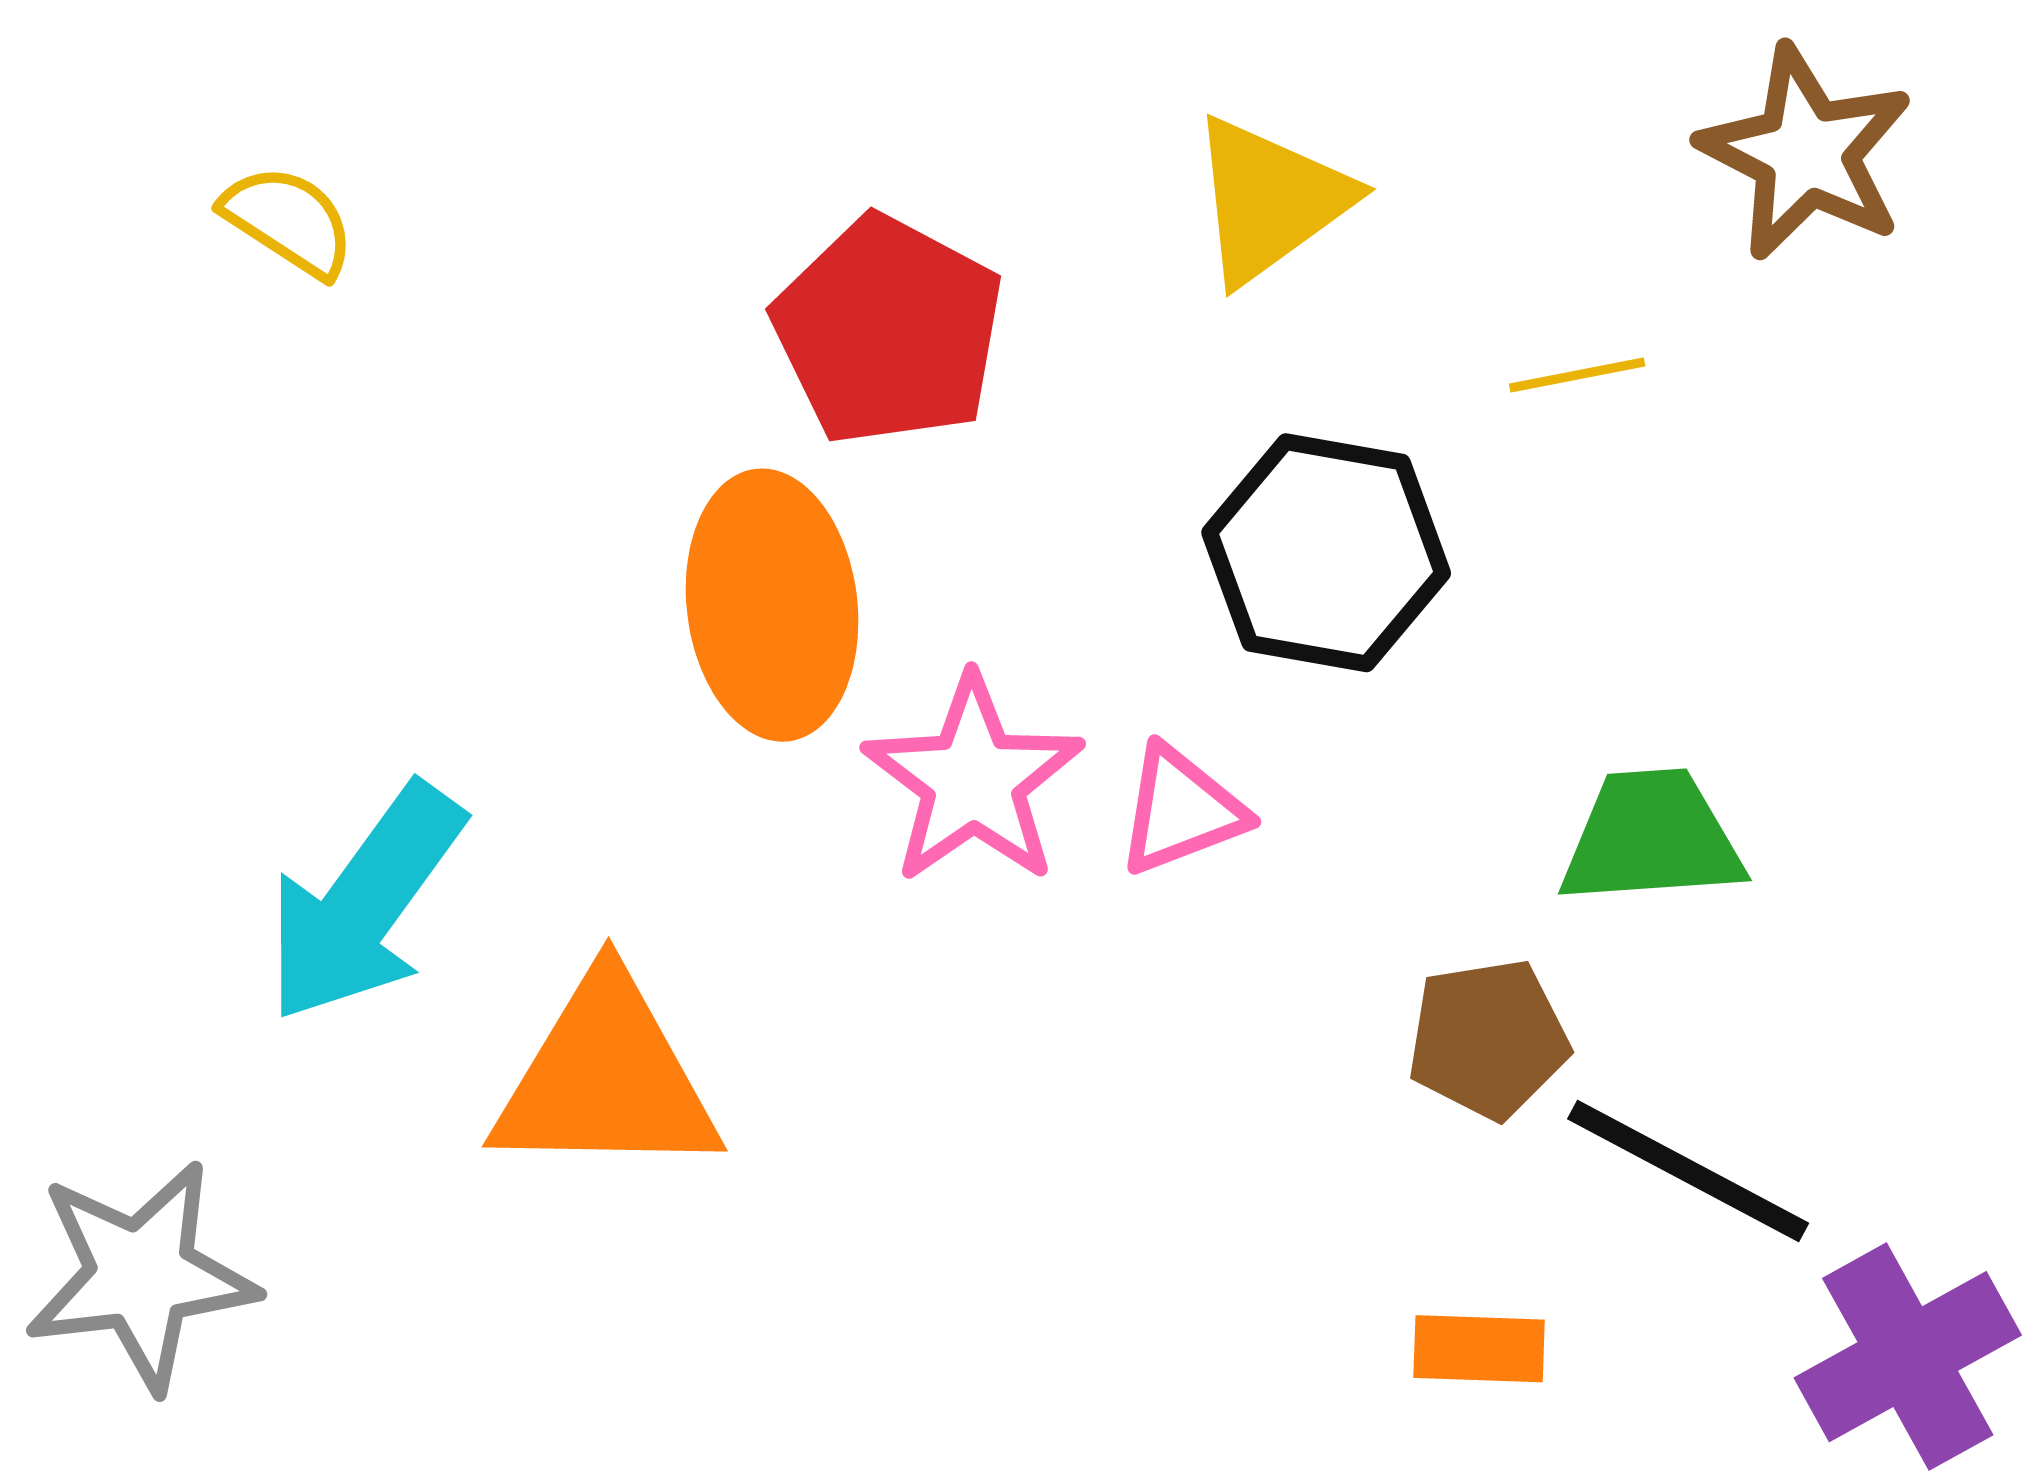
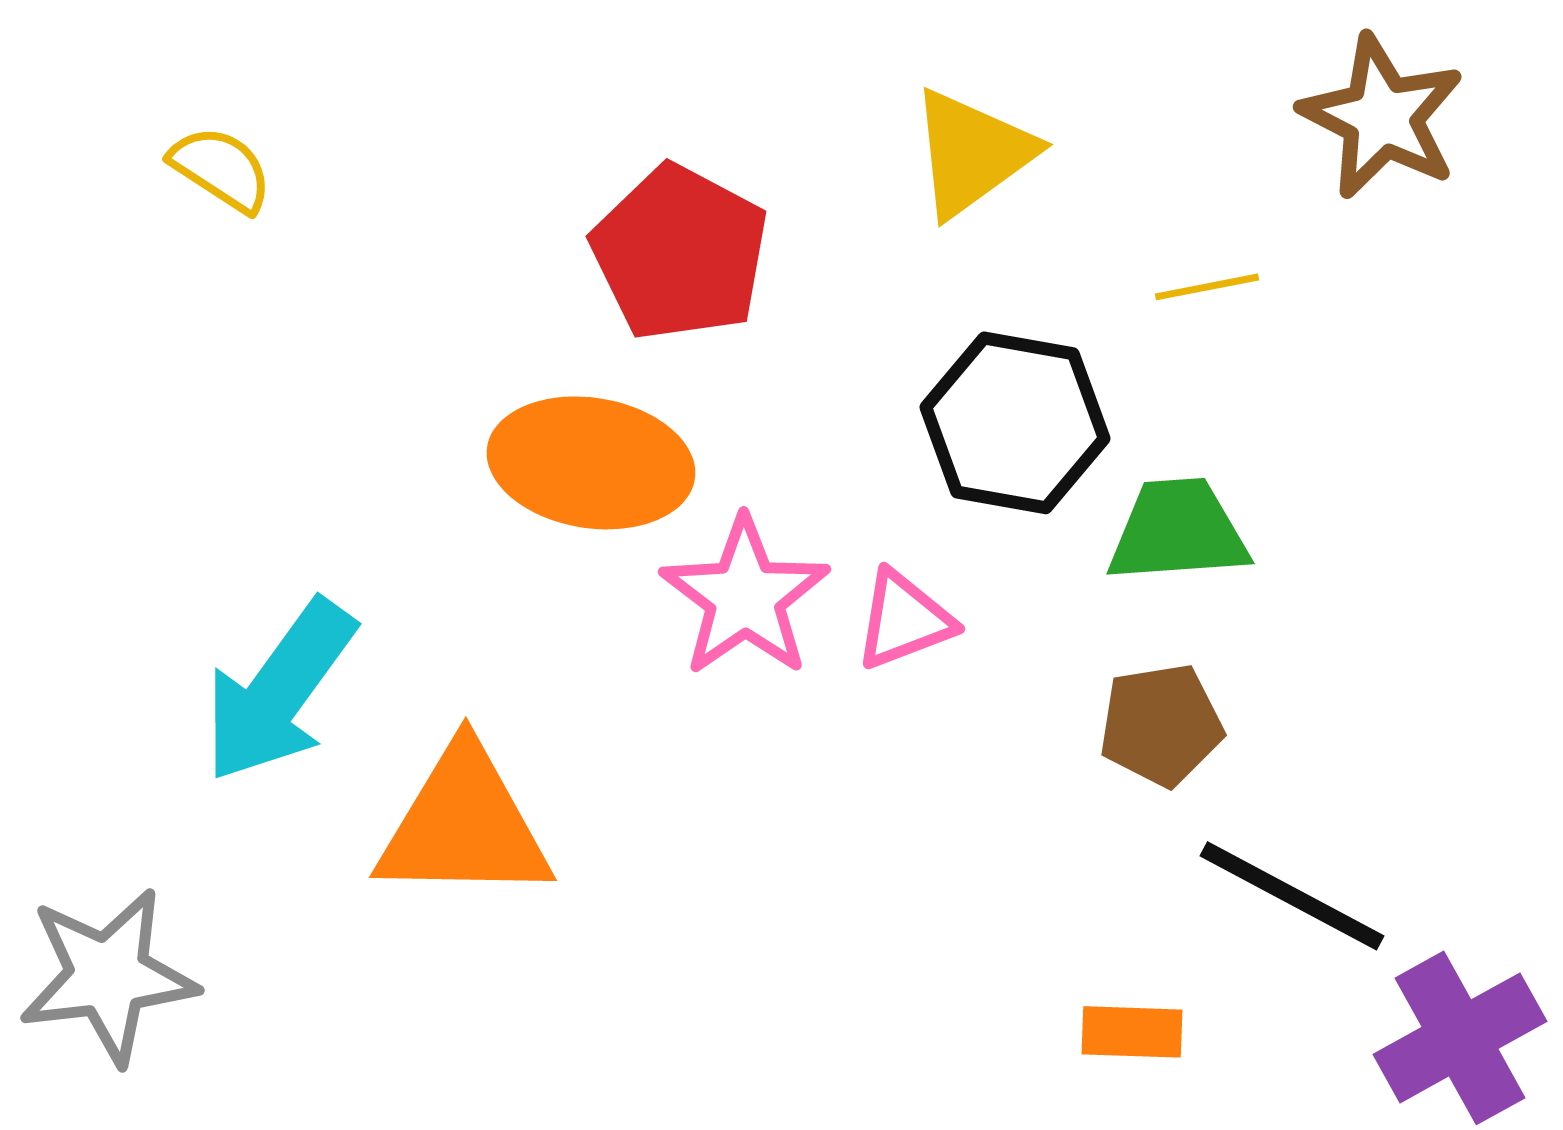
orange ellipse: (772, 605) -> (591, 463), turned -74
green trapezoid: (1652, 838) -> (1178, 531), moved
brown pentagon: (1488, 1039) -> (1161, 725), moved

